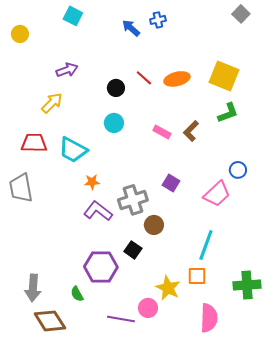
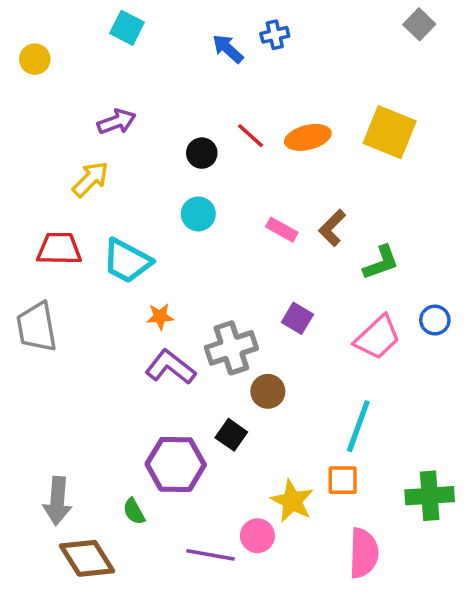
green L-shape: (228, 113) -> (381, 263), moved
blue circle: (238, 170) -> (435, 320), moved

